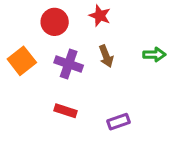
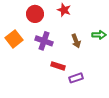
brown arrow: (106, 56) -> (76, 41), moved
red rectangle: (66, 111) -> (58, 66), moved

